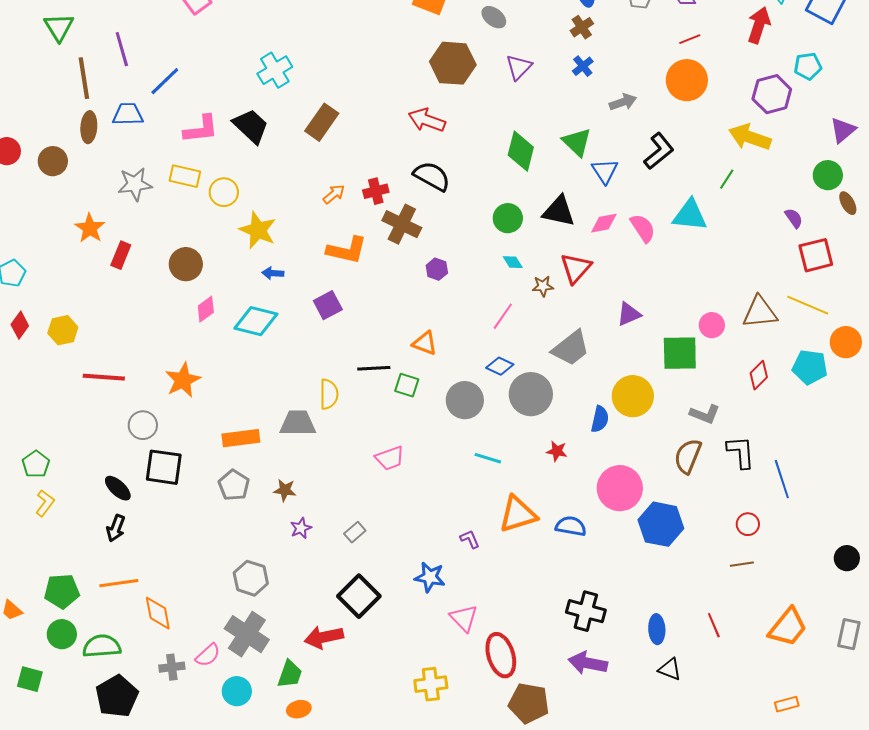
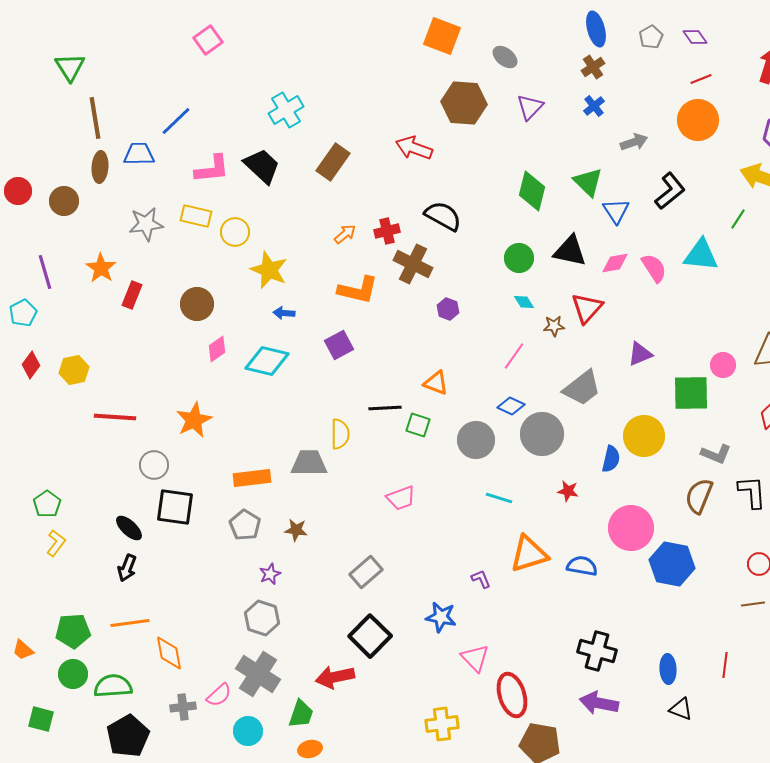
purple line: (122, 49) -> (45, 272), moved
red arrow: (427, 120) -> (414, 148), moved
purple star: (301, 528) -> (270, 574), moved
gray rectangle: (355, 532) -> (366, 572), size x1.5
red line: (714, 625) -> (725, 665), turned 30

